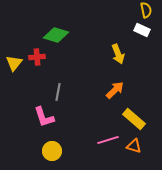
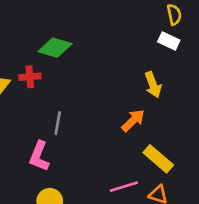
yellow arrow: (118, 54) -> (153, 85), moved
pink L-shape: (44, 117) -> (39, 156), turned 40

